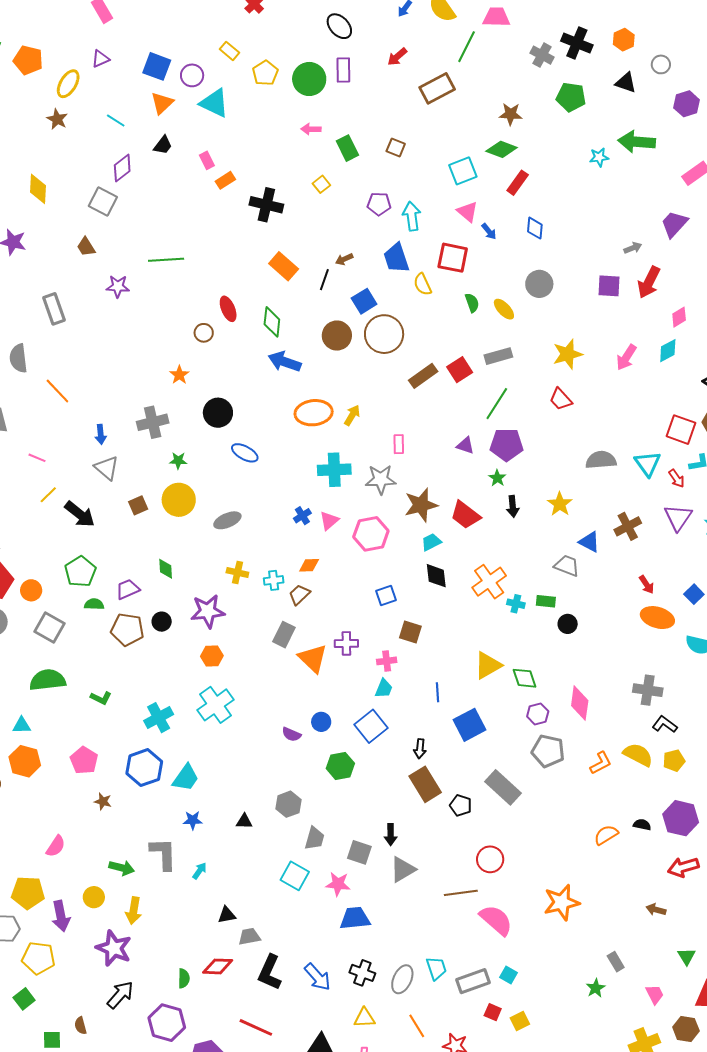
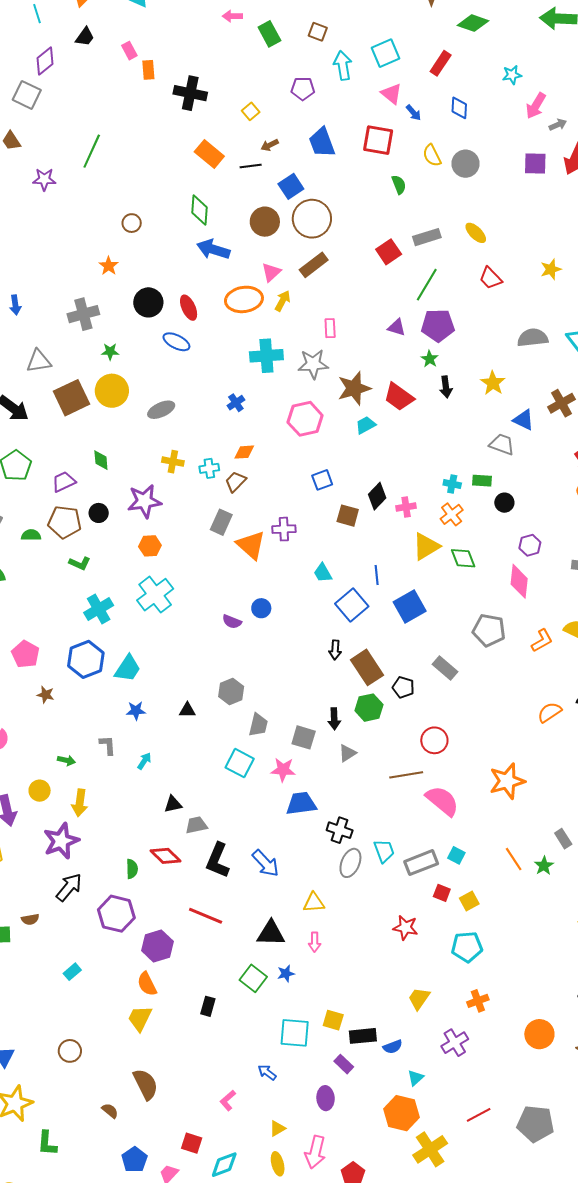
cyan line: (116, 121) -> (37, 14), turned 42
green diamond: (502, 149) -> (473, 23), moved
cyan star: (599, 157) -> (512, 75), moved
orange rectangle: (225, 180) -> (148, 70), turned -60
yellow square: (321, 184) -> (251, 111), moved
cyan arrow: (412, 216) -> (343, 65), moved
green line: (166, 260) -> (92, 151), turned -60
black line: (324, 280) -> (251, 166), turned 65
yellow semicircle: (423, 284) -> (432, 155), moved
red ellipse: (228, 309) -> (189, 308), moved
yellow ellipse: (504, 309) -> (476, 233), moved
yellow star: (568, 354) -> (551, 269), moved, size x0.7
pink arrow: (626, 357) -> (536, 106), moved
brown rectangle: (423, 376) -> (314, 265), moved
blue arrow: (101, 434) -> (15, 305), moved
gray triangle: (107, 468) -> (39, 361), turned -48
brown square: (138, 505) -> (71, 398), size x1.8
pink triangle: (329, 521) -> (271, 272), moved
black diamond: (436, 576) -> (377, 496), moved, turned 52
orange cross: (489, 582) -> (452, 514), moved, size x0.7
green semicircle: (94, 604) -> (31, 535), moved
pink cross: (387, 661) -> (406, 507), moved
cyan trapezoid: (384, 688) -> (323, 573), turned 130
green L-shape: (101, 698) -> (80, 563), moved
purple hexagon: (538, 714) -> (530, 545), moved
blue square: (371, 726) -> (352, 605), moved
black arrow: (420, 749) -> (335, 650), moved
green hexagon: (340, 766) -> (369, 708), moved
gray rectangle: (503, 787) -> (445, 668), size x0.7
gray L-shape: (163, 854) -> (108, 745), size x0.6
green arrow: (122, 868) -> (66, 760), size x0.7
gray triangle: (403, 869) -> (347, 753), size x0.7
purple star: (114, 948) -> (61, 841), turned 30
red diamond: (218, 966) -> (165, 856), turned 44
black cross: (362, 973) -> (340, 830), moved
brown semicircle: (80, 1026) -> (30, 919), turned -84
orange line: (417, 1026) -> (514, 859), moved

